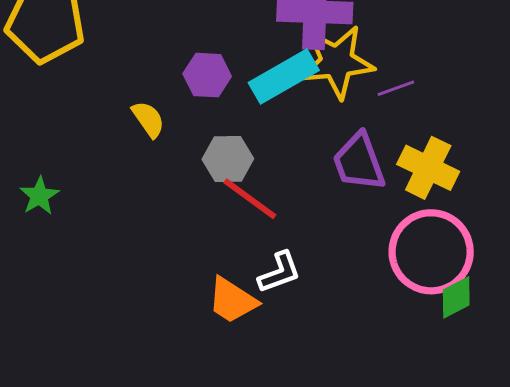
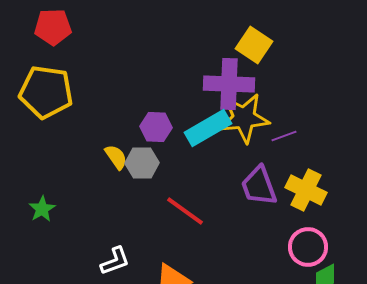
gray hexagon: (228, 159) -> (142, 163), moved
pink circle: (431, 252) -> (308, 247), size x0.7
white L-shape: (279, 272) -> (115, 261), moved

